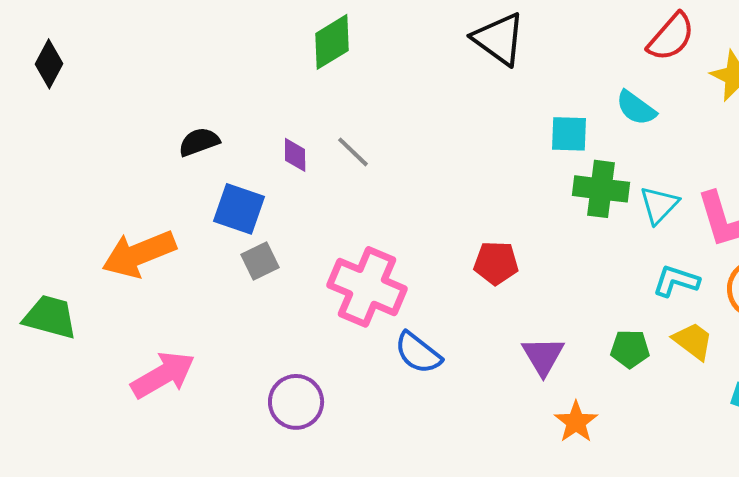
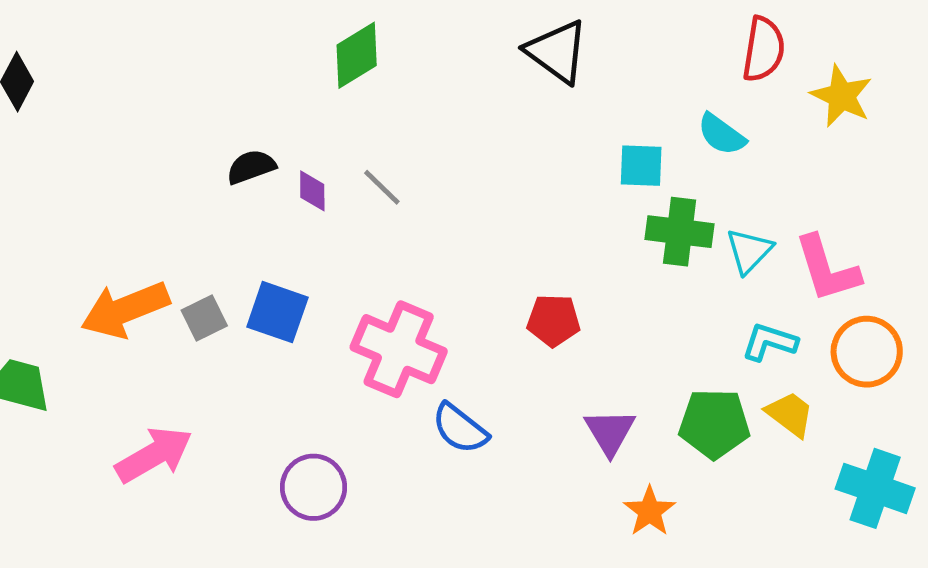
red semicircle: (671, 37) -> (764, 49), turned -32
black semicircle: (199, 142) -> (251, 167), moved
blue square: (239, 209) -> (277, 312), moved
gray square: (260, 261) -> (204, 318), moved
green pentagon: (630, 349) -> (714, 424), size x1.5

